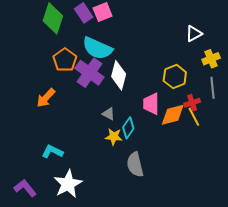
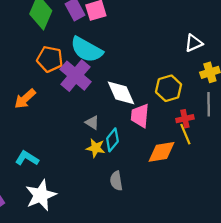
orange pentagon: (65, 60) -> (50, 59), turned -30
white diamond: (119, 75) -> (121, 93), moved, turned -44
orange diamond: (173, 115) -> (162, 152), moved
gray semicircle: (135, 165) -> (116, 181), size x0.7

